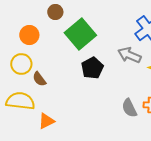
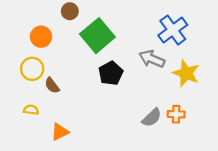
yellow semicircle: (20, 101) -> (31, 110), size x0.5
gray semicircle: (129, 108) -> (152, 118), turned -108

